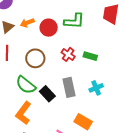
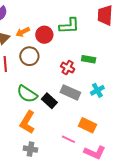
red cross: (68, 54) -> (68, 68), moved
brown circle: (35, 58) -> (29, 56), moved
gray rectangle: (69, 87) -> (70, 92), turned -48

